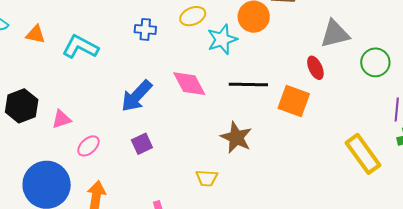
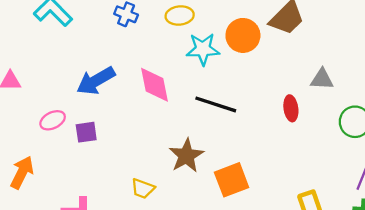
gray triangle: (335, 34) -> (322, 79), size x0.7
orange square: (294, 101) -> (232, 180), moved, turned 32
pink ellipse: (88, 146) -> (53, 120), moved

